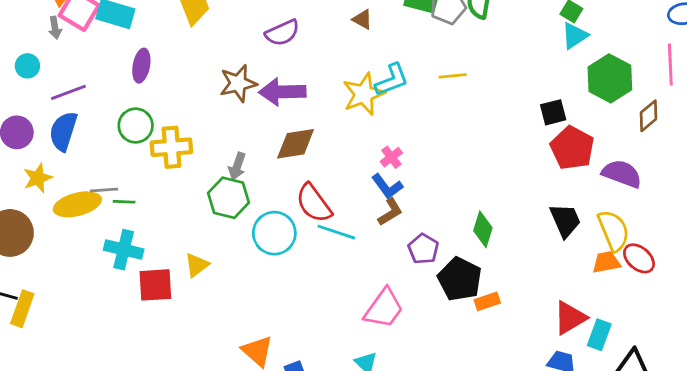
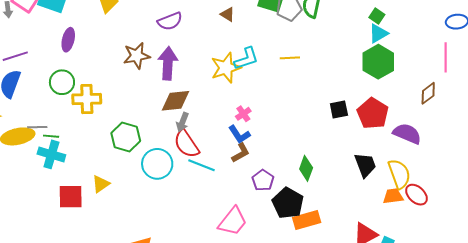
green hexagon: (610, 78) -> (378, 62), moved
purple arrow: (282, 92) -> (168, 63), turned 92
black square: (553, 112) -> (339, 110), moved
gray arrow: (237, 166) -> (183, 122), moved
cyan cross: (124, 250) -> (51, 154), moved
orange rectangle: (487, 301) -> (307, 220), size x1.5

